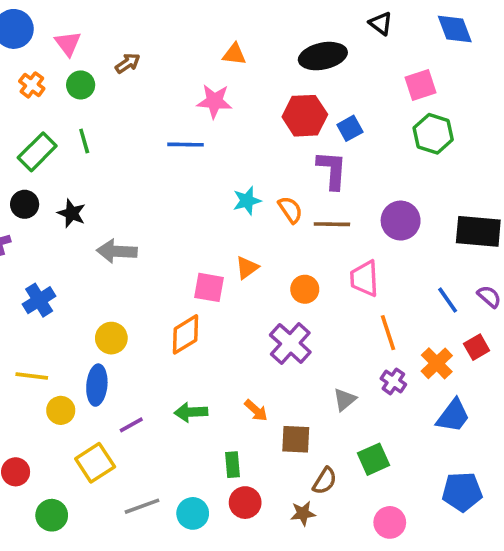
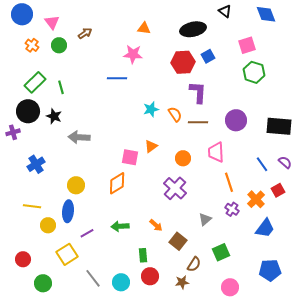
blue square: (350, 128) -> (208, 56), moved
green line: (84, 141) -> (61, 87), moved
black circle: (25, 204) -> (28, 111), size x1.5
brown square: (296, 439) -> (178, 241), turned 36
gray line: (142, 506) -> (93, 278), turned 72

